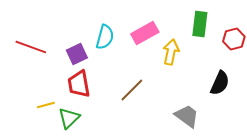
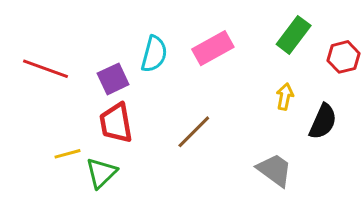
green rectangle: (200, 24) -> (294, 35), turned 30
yellow arrow: (171, 52) -> (285, 97), moved, size x0.7

